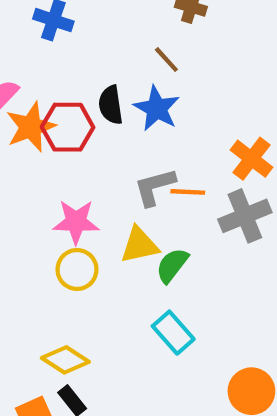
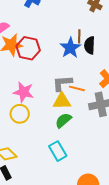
brown line: (166, 60) -> (79, 36), moved, turned 32
black semicircle: (111, 105) -> (90, 45), moved
yellow triangle: (139, 245) -> (62, 101), moved

